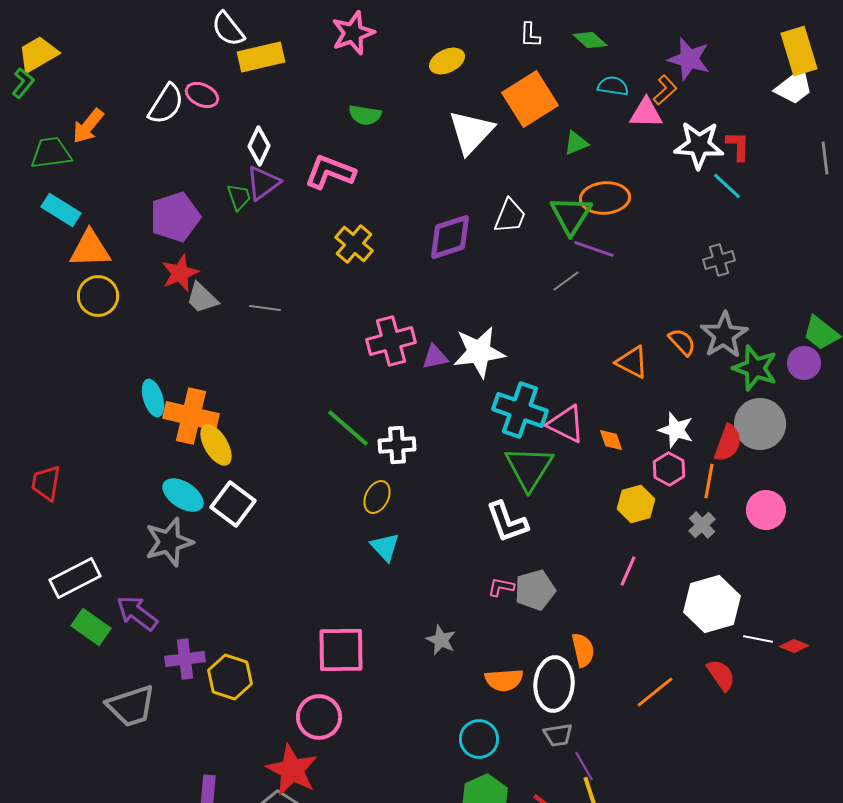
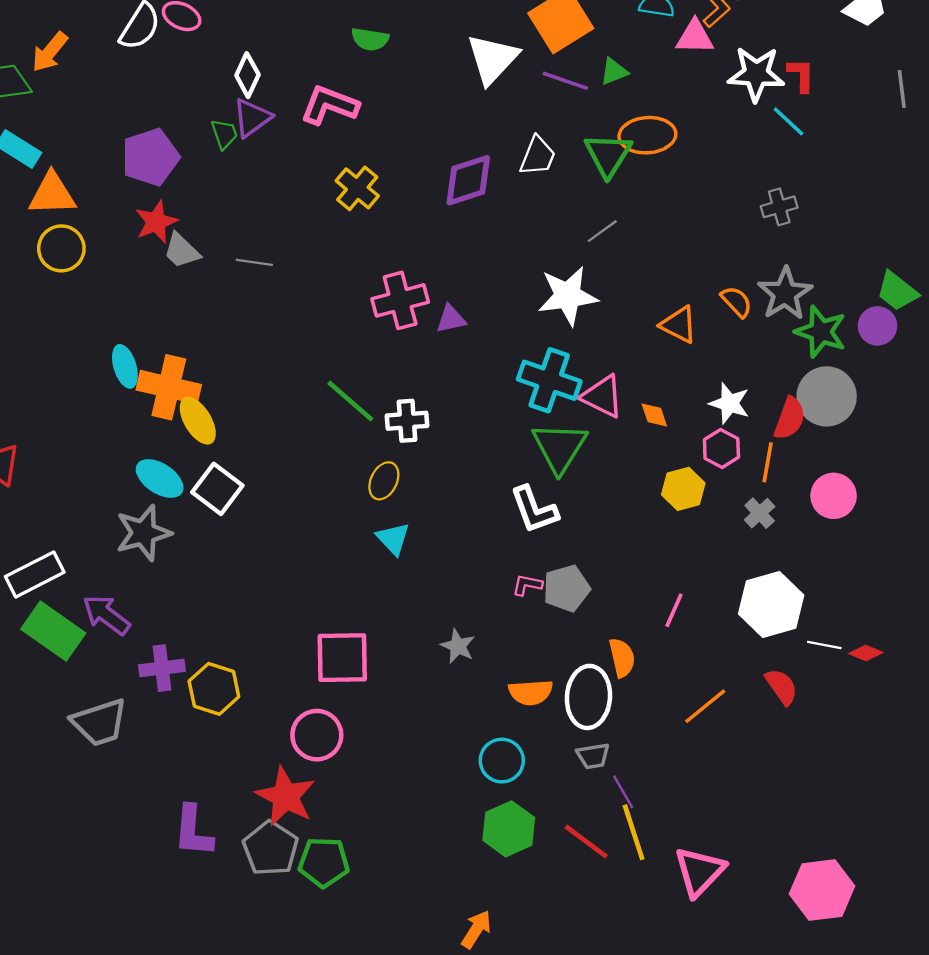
purple line: (594, 249) -> (565, 81), moved
white star: (479, 352) -> (568, 296), moved
pink line: (628, 571) -> (674, 610), moved
green rectangle: (91, 627) -> (53, 631), size x1.4

